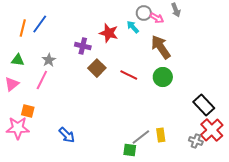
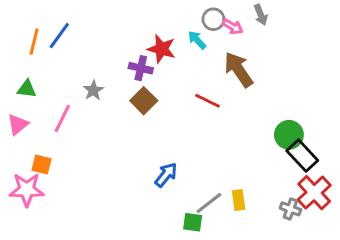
purple cross: (83, 46) -> (141, 68), moved
gray star: (49, 60) -> (93, 90), moved
red line: (129, 75) -> (207, 101), moved
green circle: (163, 77) -> (289, 135), moved
blue arrow: (67, 135) -> (166, 175), moved, turned -96

